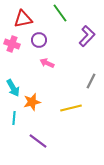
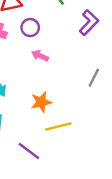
orange star: (32, 102) -> (41, 102), moved
yellow line: (71, 108) -> (58, 127), moved

